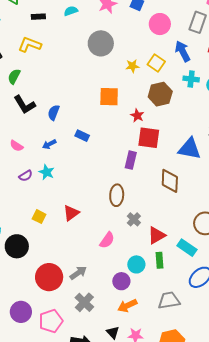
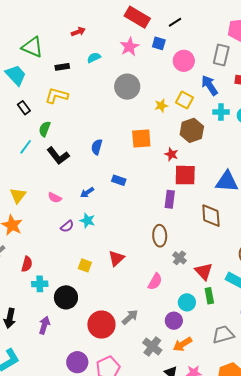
blue semicircle: (54, 113) -> (97, 147), moved
red triangle: (157, 235) -> (204, 271), turned -36
gray cross: (84, 302) -> (152, 346), moved

